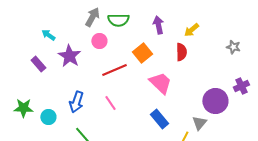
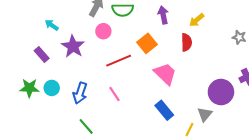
green star: (23, 108) -> (29, 88), moved
cyan circle: (48, 117) -> (52, 88), moved

